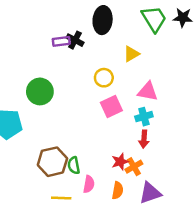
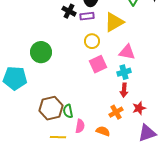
purple rectangle: (61, 41) -> (87, 16), moved
yellow triangle: (131, 54) -> (114, 22), size x1.5
red star: (120, 162) -> (139, 108), moved
orange semicircle: (118, 190) -> (103, 131), turned -80
purple triangle: (150, 193) -> (147, 133), moved

